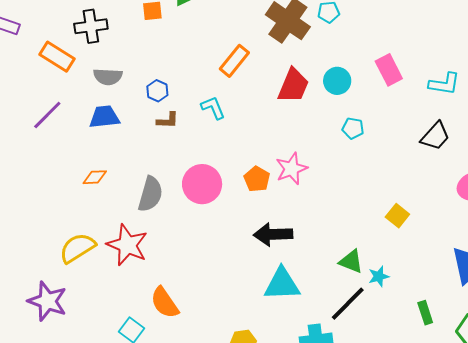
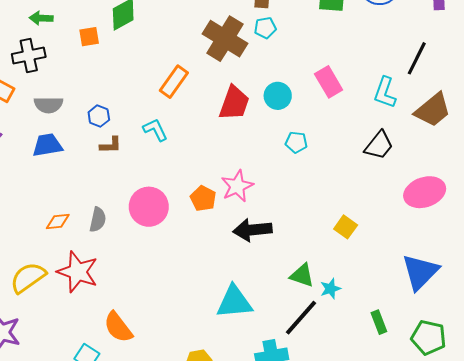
cyan L-shape: (444, 84) -> (385, 93), turned 104
orange diamond: (95, 177) -> (58, 221), moved
gray semicircle: (150, 194) -> (98, 220), size x0.7
black arrow: (273, 234) -> (252, 230), moved

